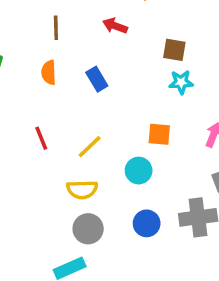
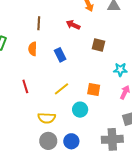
brown square: (174, 50) -> (99, 45), moved
cyan star: (181, 82) -> (120, 70), moved
yellow line: (90, 147) -> (62, 89), moved
blue circle: (147, 223) -> (71, 141), moved

